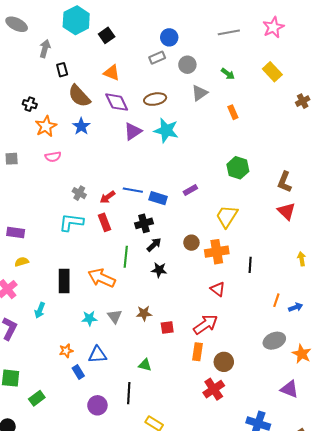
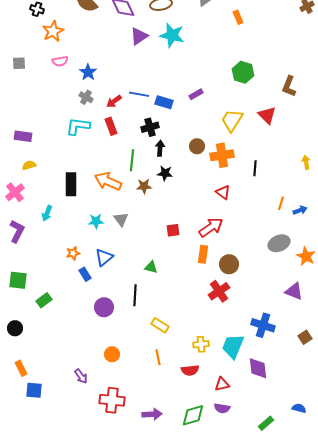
blue star: (81, 126) -> (88, 72), moved
red triangle: (286, 211) -> (267, 115), moved
black arrow: (154, 245) -> (160, 148), turned -42
brown star: (144, 313) -> (144, 186), moved
blue triangle: (97, 355) -> (104, 257), turned -36

